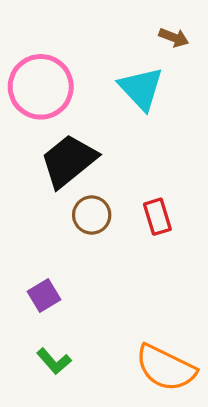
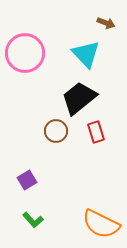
black trapezoid: (69, 161) -> (79, 98), moved

